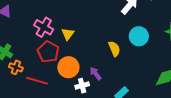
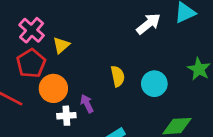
cyan circle: (139, 36) -> (154, 84), moved

